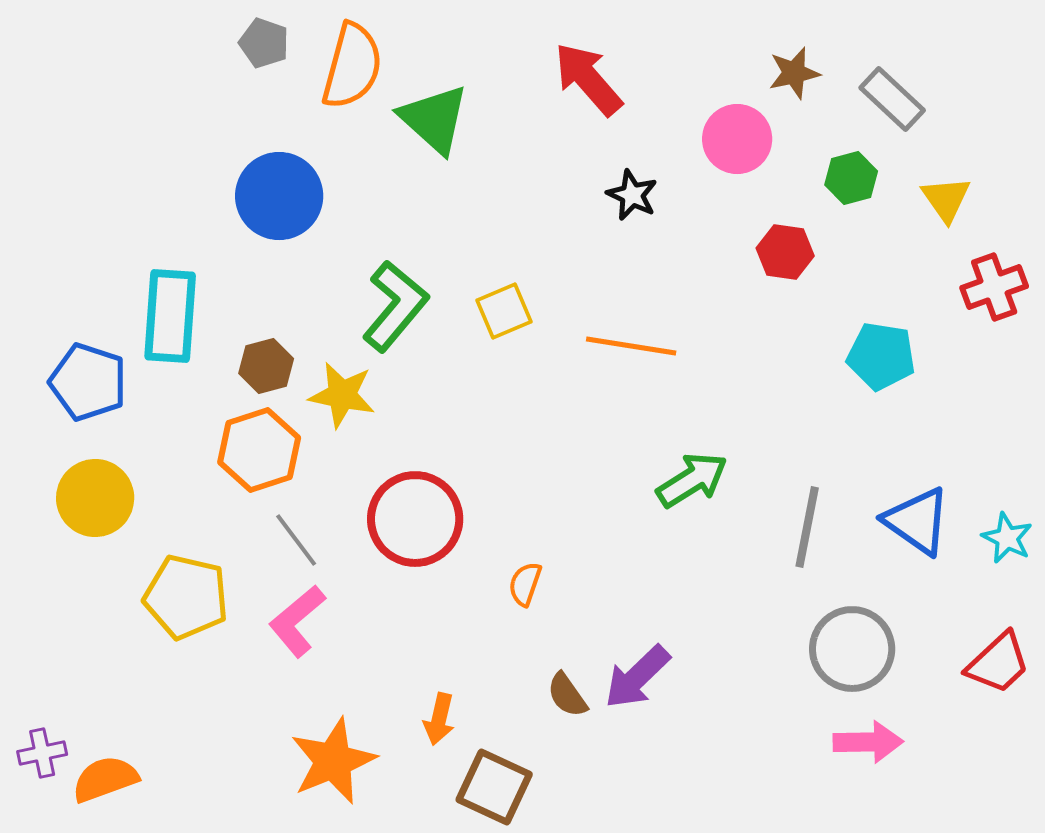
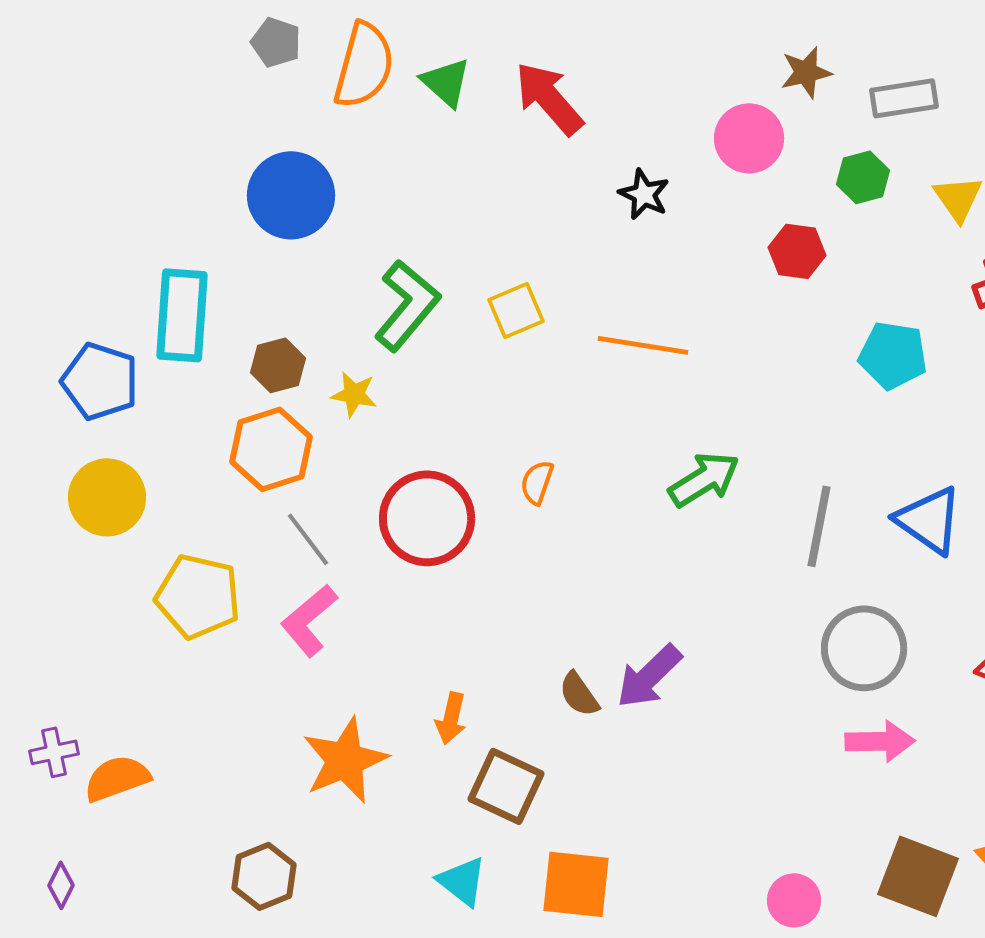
red arrow: (588, 79) -> (549, 98), moved
gray rectangle: (892, 99) -> (904, 98), turned -52
green triangle: (434, 119) -> (446, 82), moved, size x0.7
yellow star: (342, 395) -> (354, 394), size x0.7
orange semicircle: (525, 584) -> (537, 482), moved

